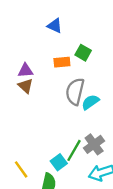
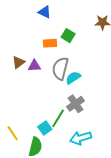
purple triangle: (25, 71) -> (34, 66), moved
brown triangle: (26, 86) -> (18, 62), turned 40
gray cross: (94, 144) -> (75, 104), moved

